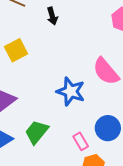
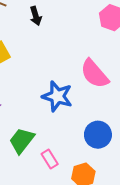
pink rectangle: (81, 141) -> (50, 159), moved

